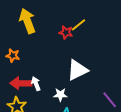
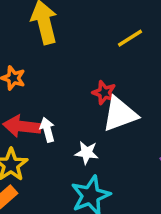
red star: (66, 32) -> (104, 93), moved

